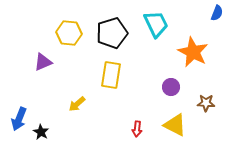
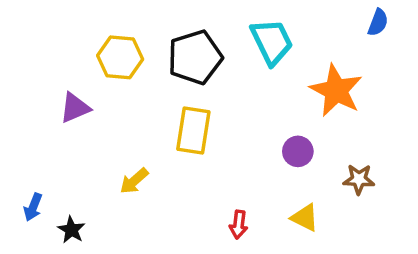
blue arrow: (19, 119) -> (33, 207), size x0.7
yellow triangle: (175, 125) -> (305, 218), size x0.7

